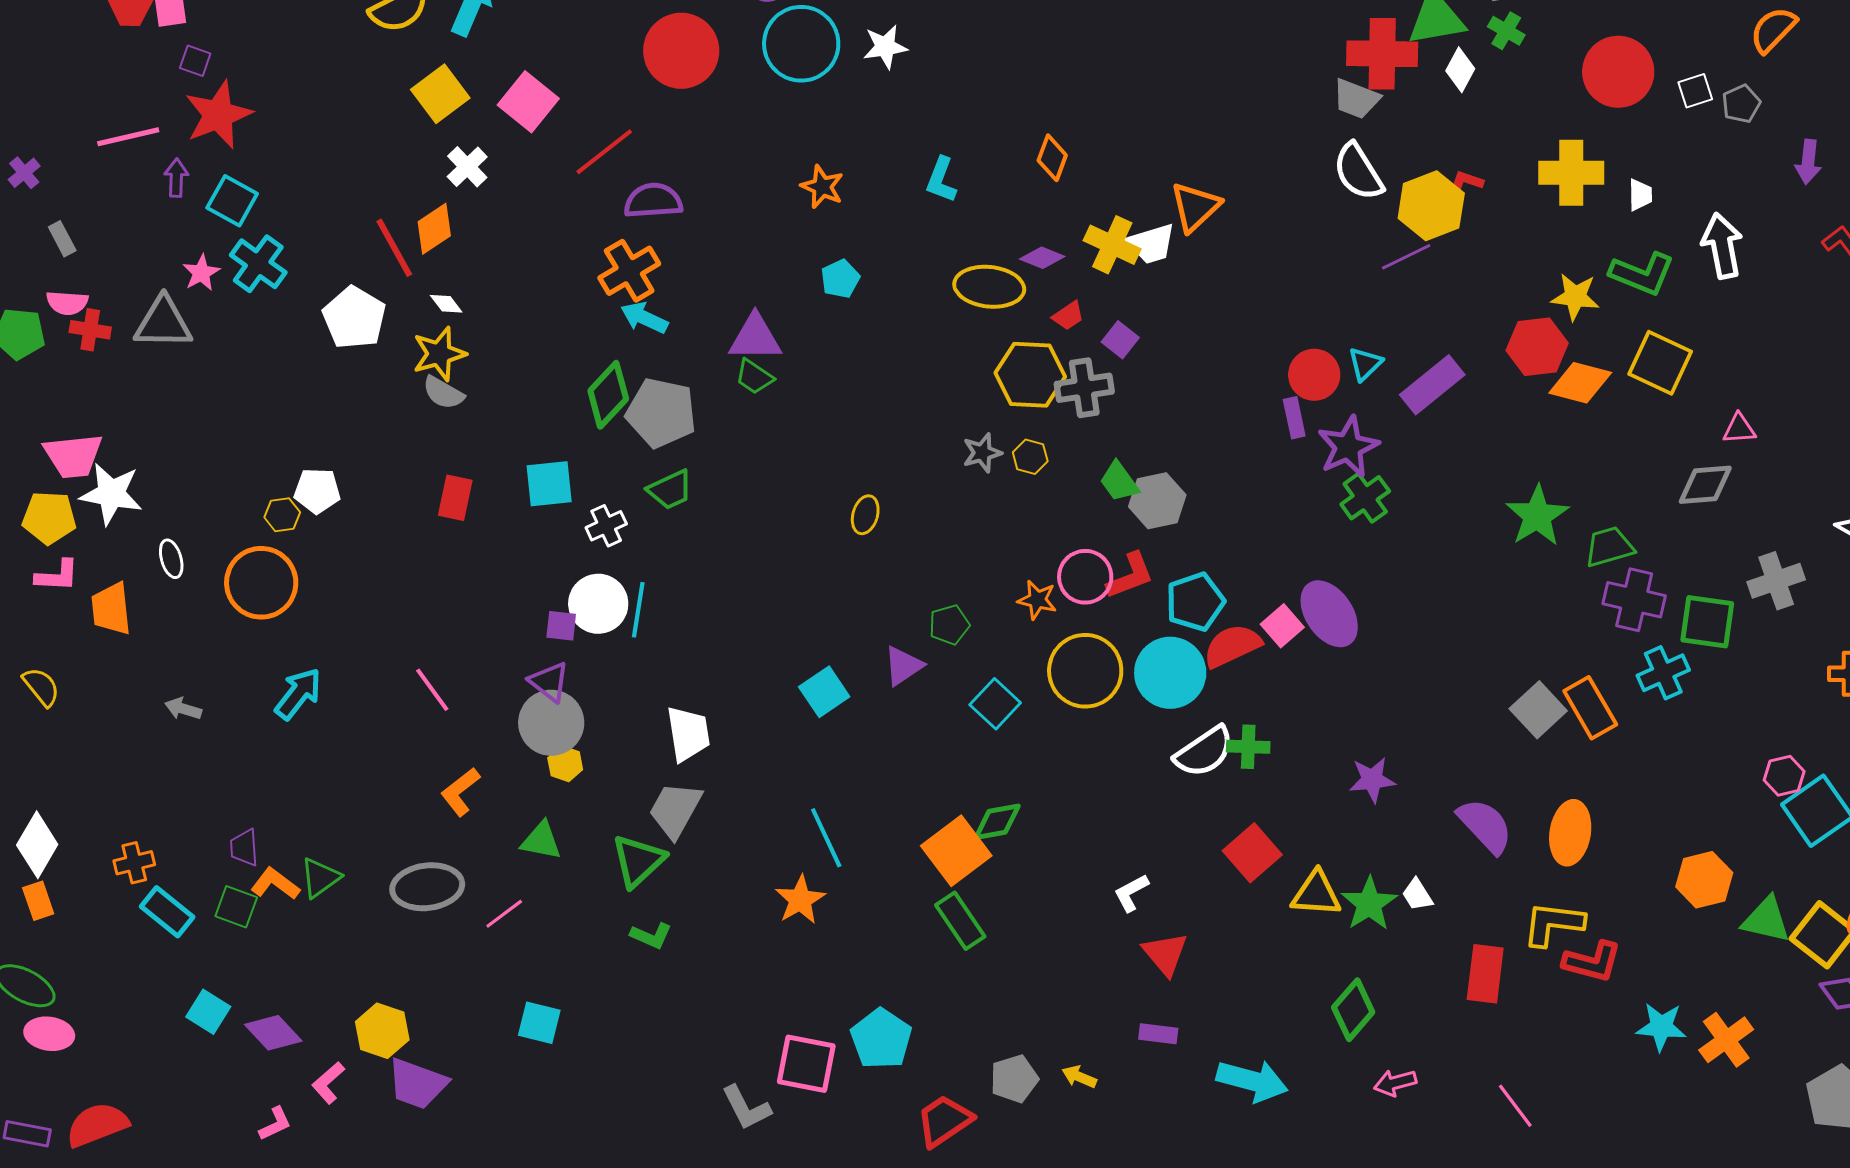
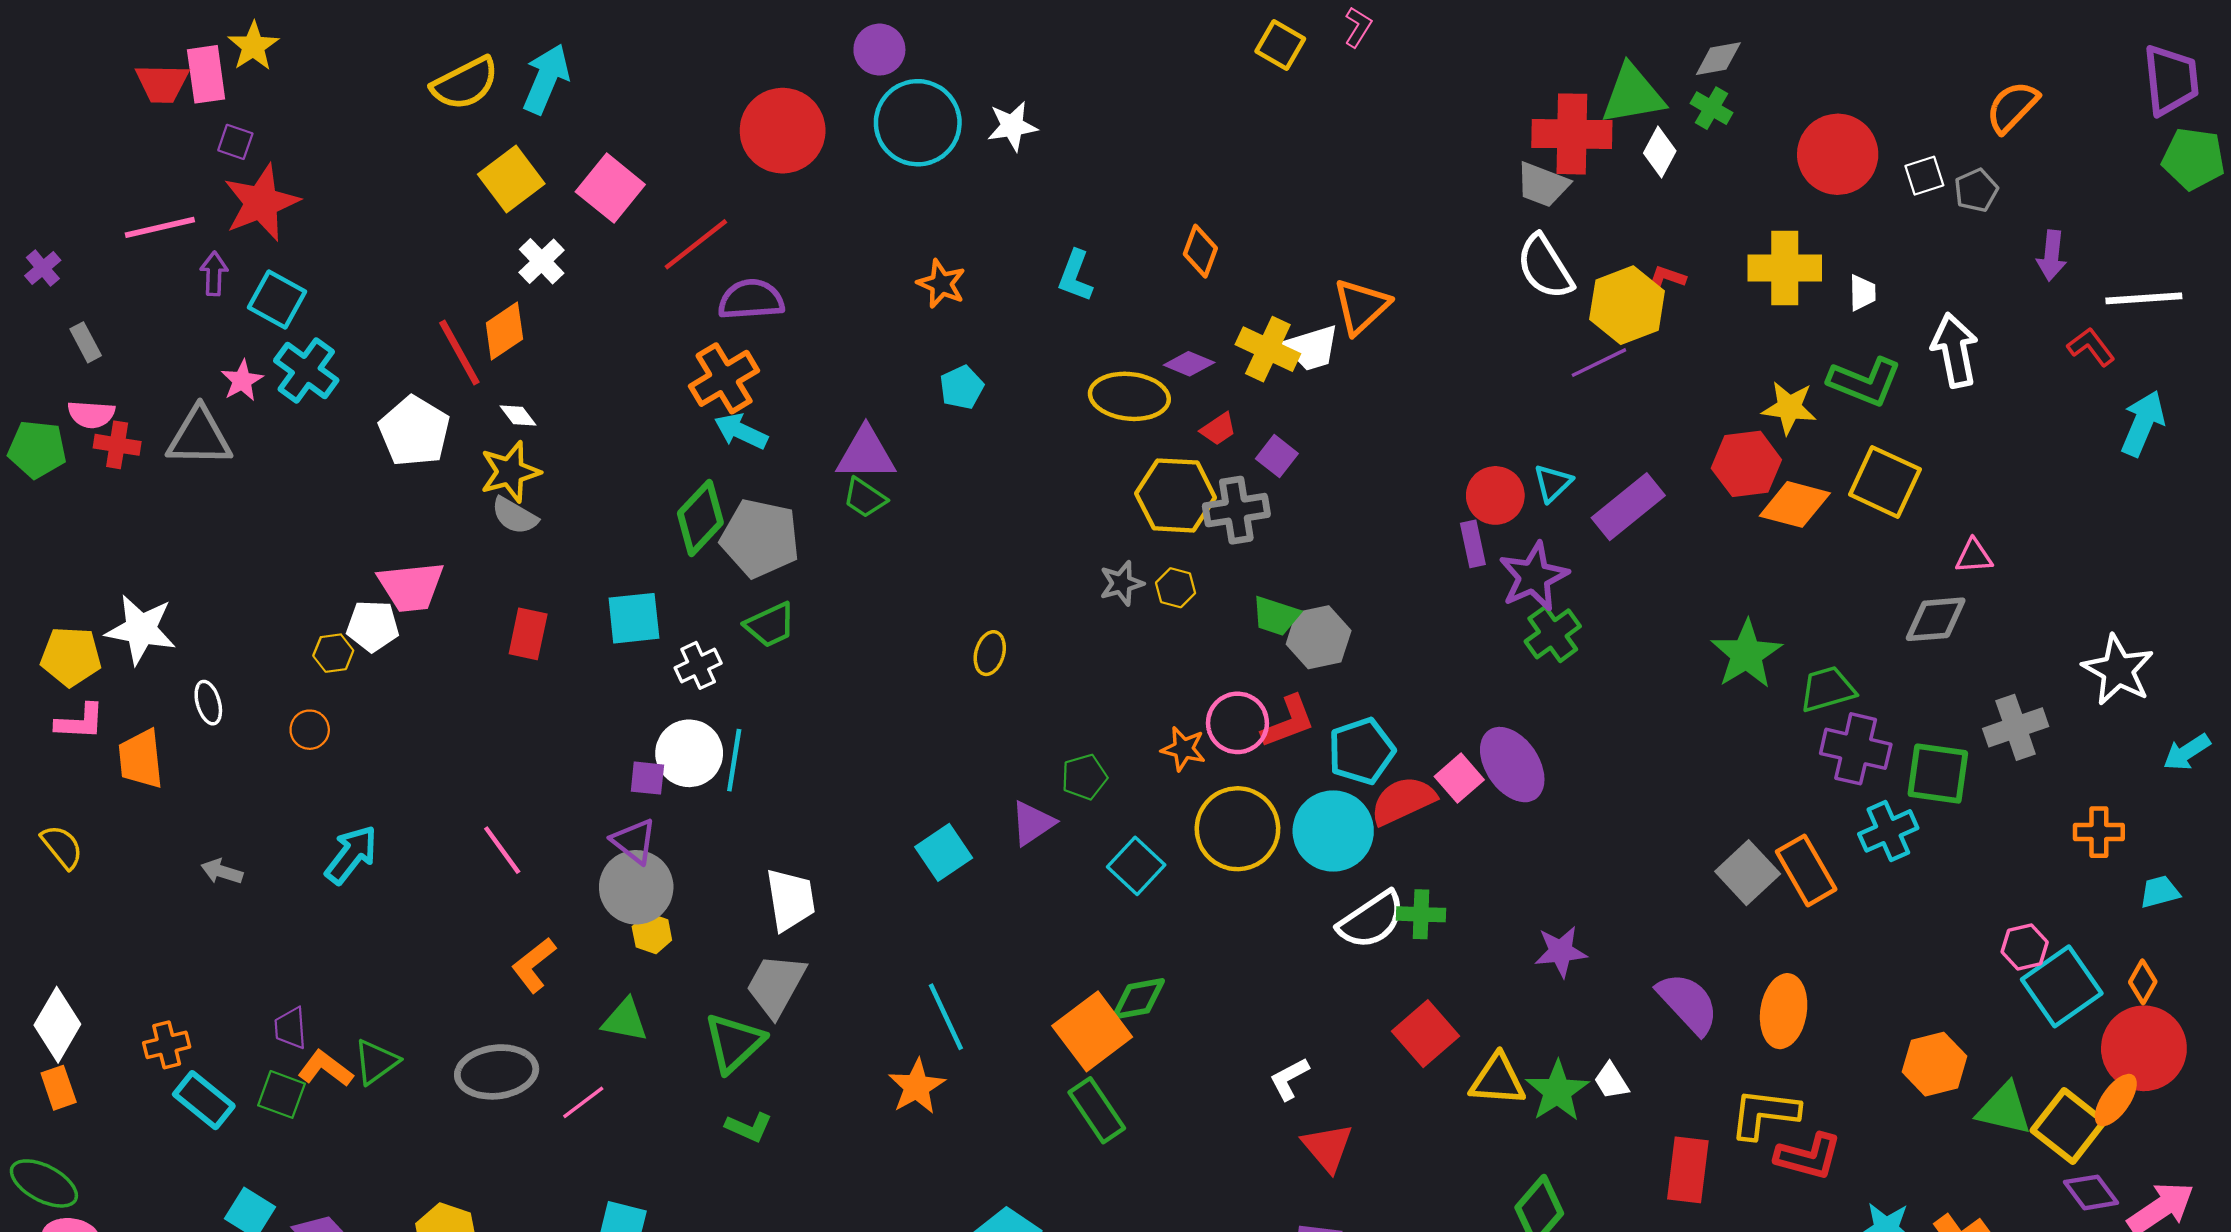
pink trapezoid: (73, 456) -> (411, 587), moved
green trapezoid: (1119, 482) -> (1276, 616), turned -36
orange circle: (261, 583) -> (310, 730), size x0.5

